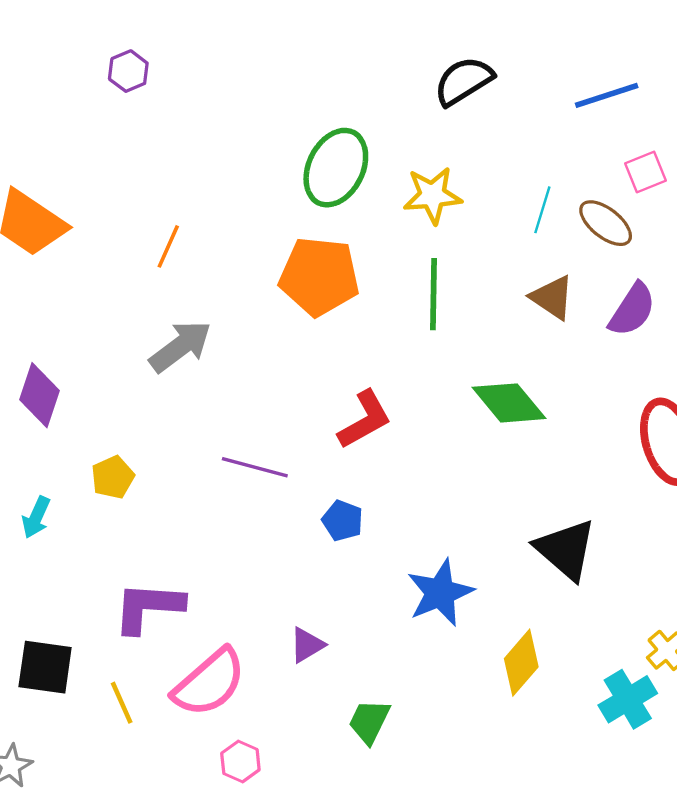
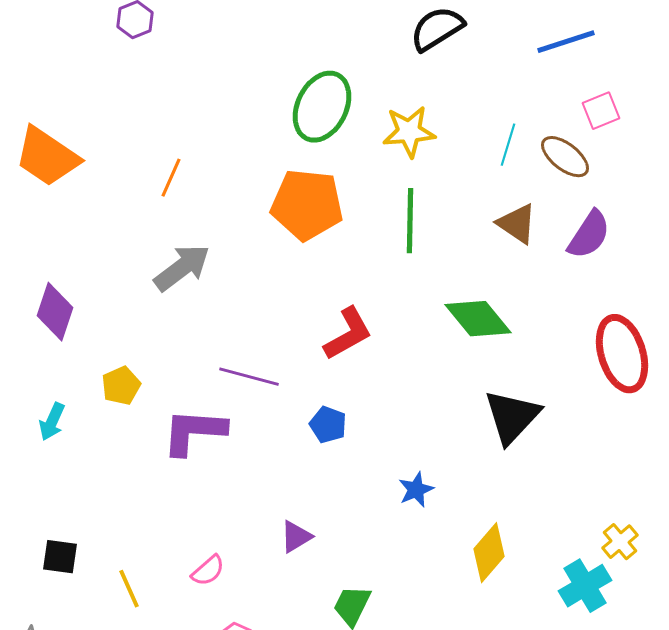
black triangle: (566, 549) -> (512, 417), moved, turned 32
blue star: (440, 593) -> (416, 490), size x0.6
purple L-shape: (148, 607) -> (194, 432), moved
black square: (45, 667) -> (60, 557), size x0.7
pink semicircle: (209, 683) -> (208, 571), size x0.5

